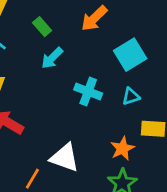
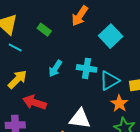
cyan arrow: (52, 58) -> (55, 68), moved
cyan triangle: (131, 96) -> (109, 81), moved, size x1.5

